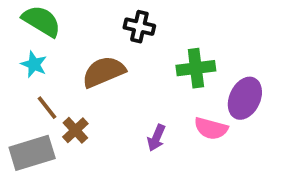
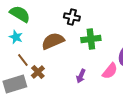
green cross: (196, 68) -> (91, 39), moved
pink semicircle: (211, 128) -> (110, 71), turned -66

